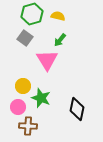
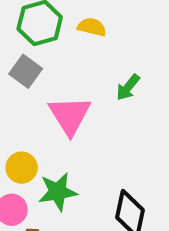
green arrow: (60, 40) -> (128, 87), moved
green star: (41, 98) -> (58, 192), turned -30

